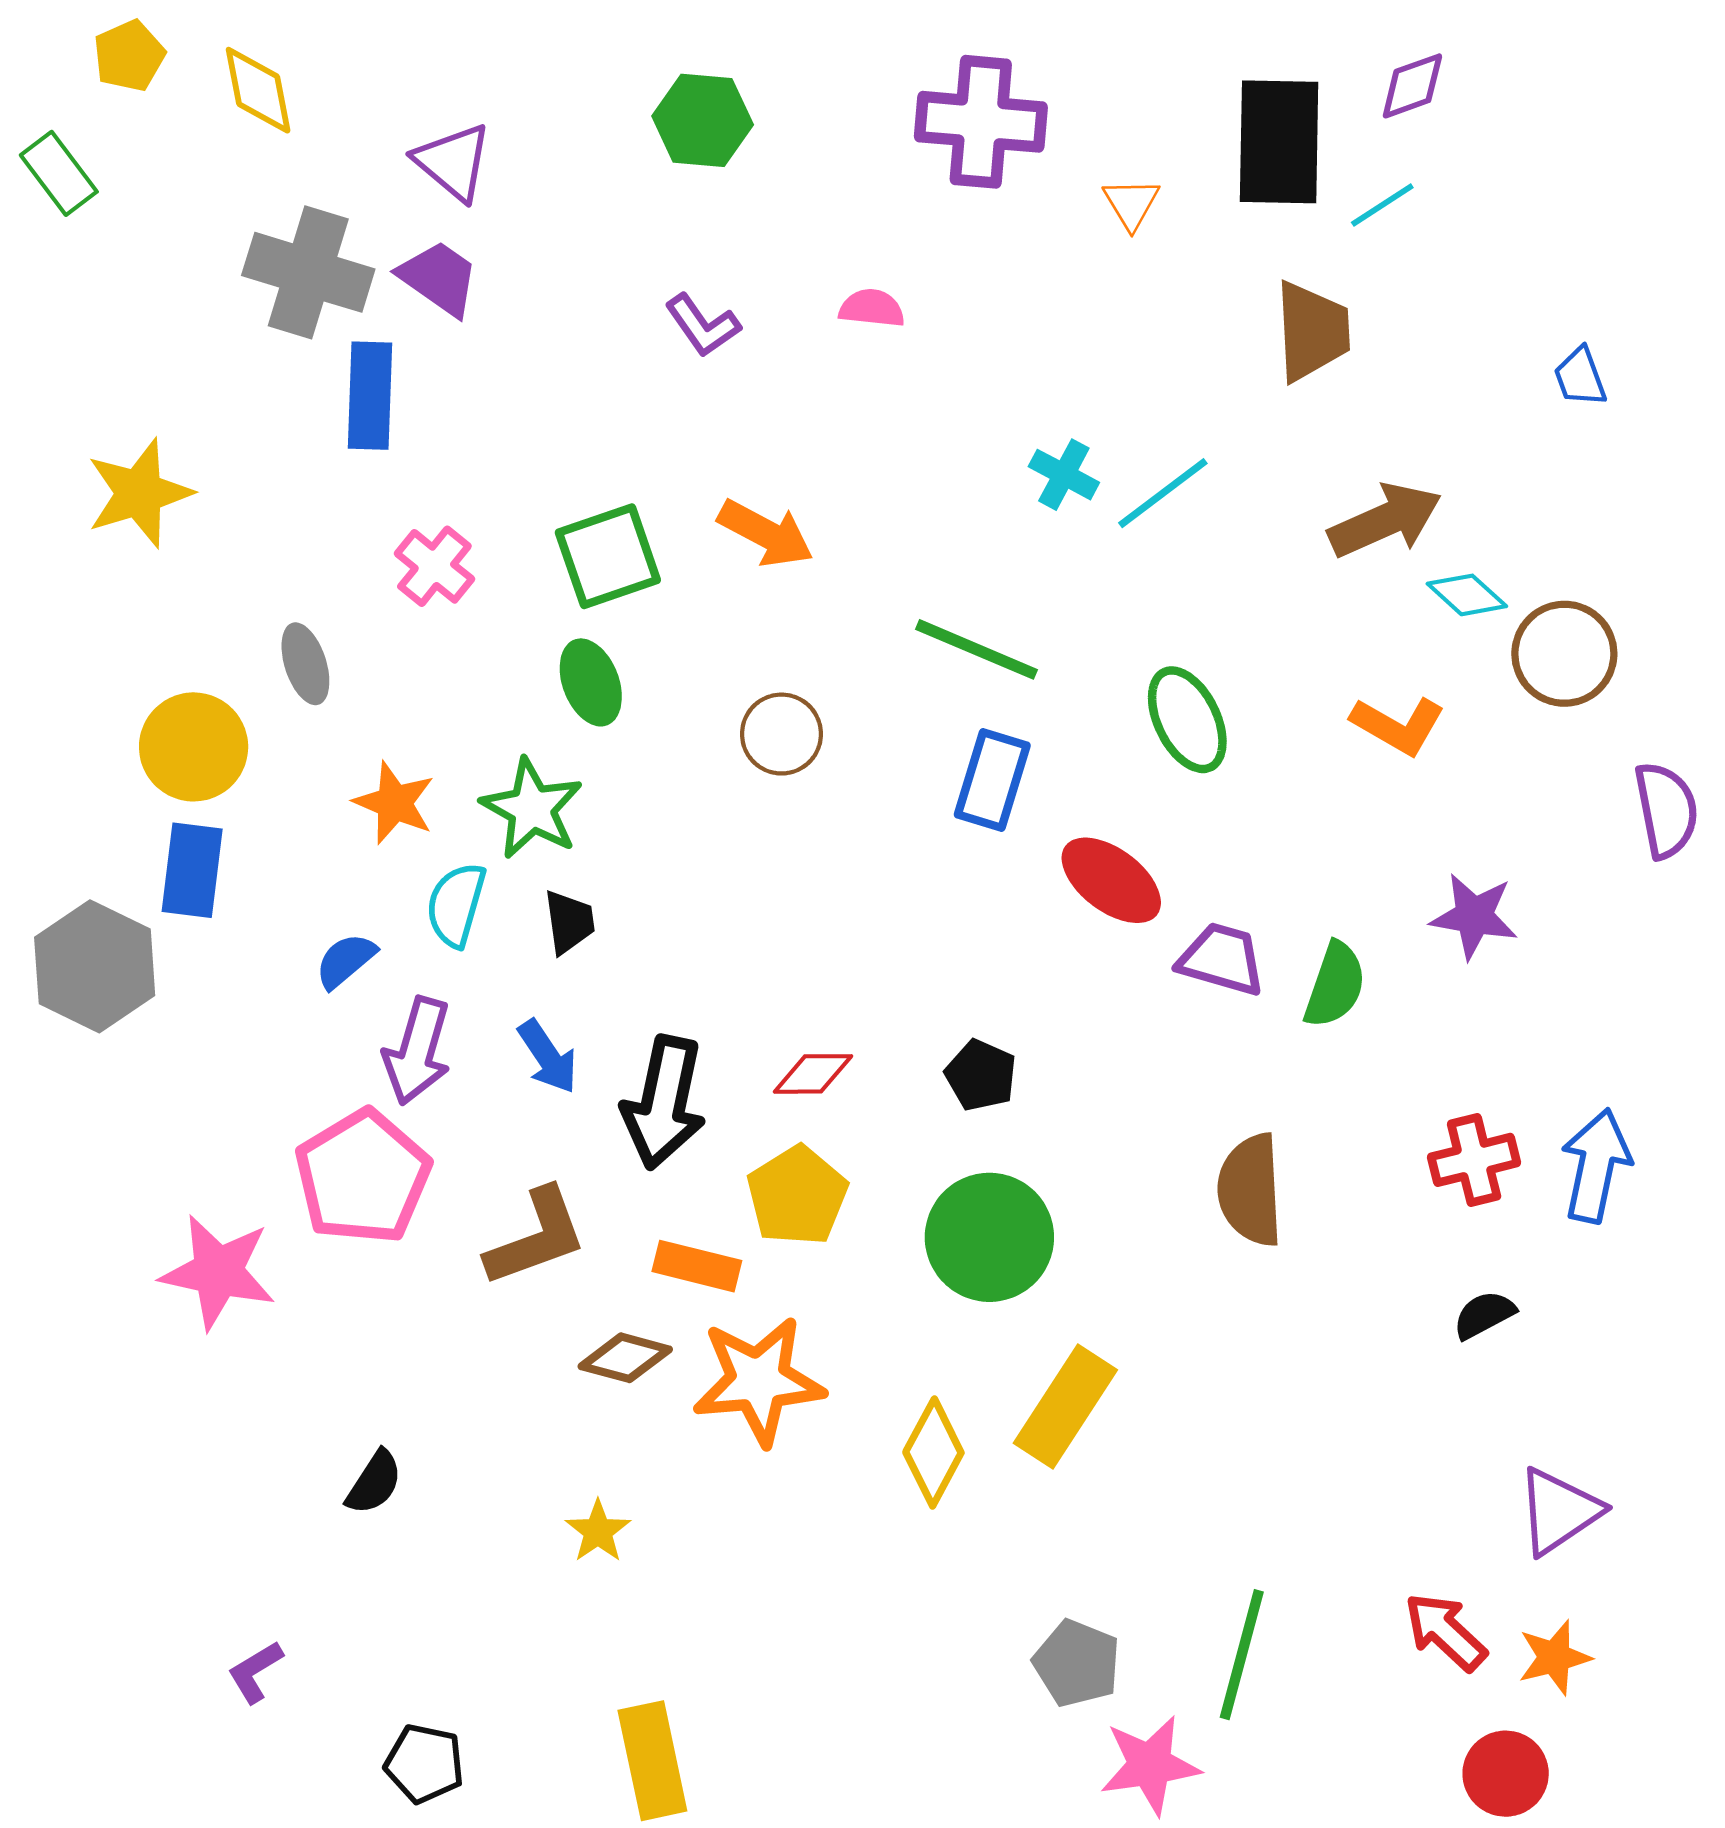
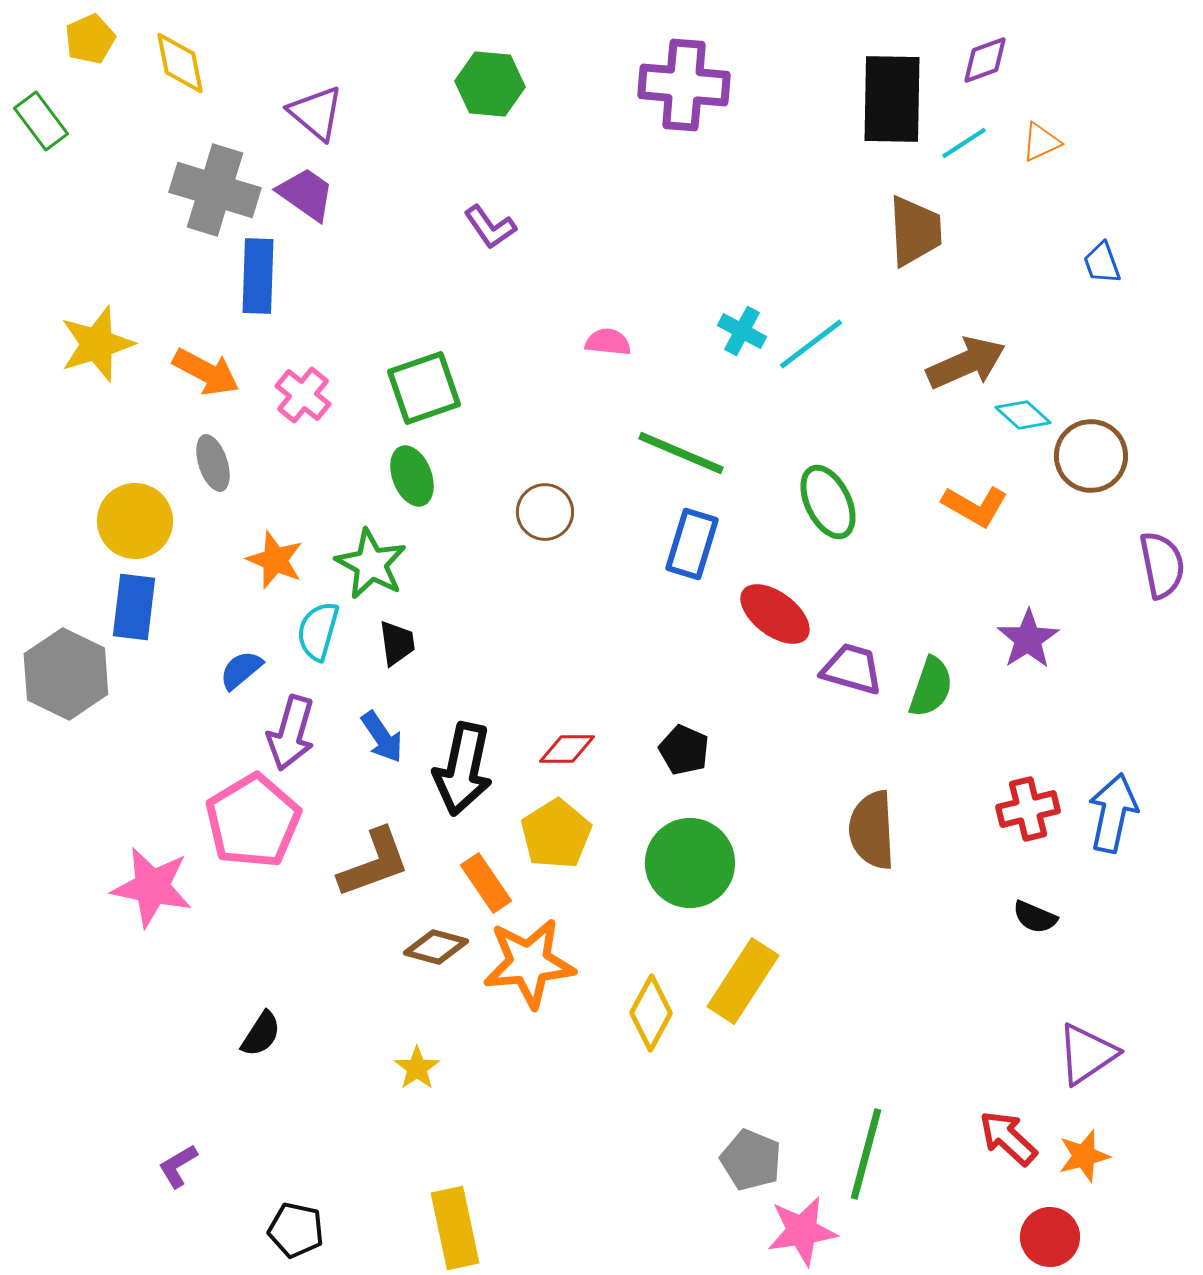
orange triangle: (1131, 204) -> (1041, 142), moved, turned 36
pink semicircle: (872, 308) -> (608, 342), moved
orange arrow: (766, 533) -> (206, 372), moved
purple star: (1474, 916) -> (1028, 639), turned 30
orange rectangle: (697, 1266) -> (486, 883), turned 42
black semicircle: (1484, 1315) -> (1035, 917), turned -129

